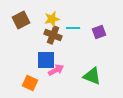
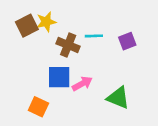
yellow star: (52, 19) -> (46, 22), moved
pink arrow: (56, 70) -> (82, 84), moved

